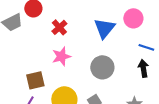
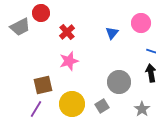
blue triangle: (104, 28) -> (112, 33), size x0.6
gray circle: (102, 67) -> (119, 82), moved

